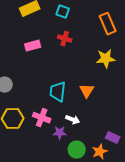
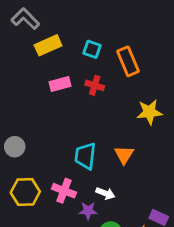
orange rectangle: (108, 24) -> (128, 61), moved
pink rectangle: (33, 46) -> (60, 84), moved

